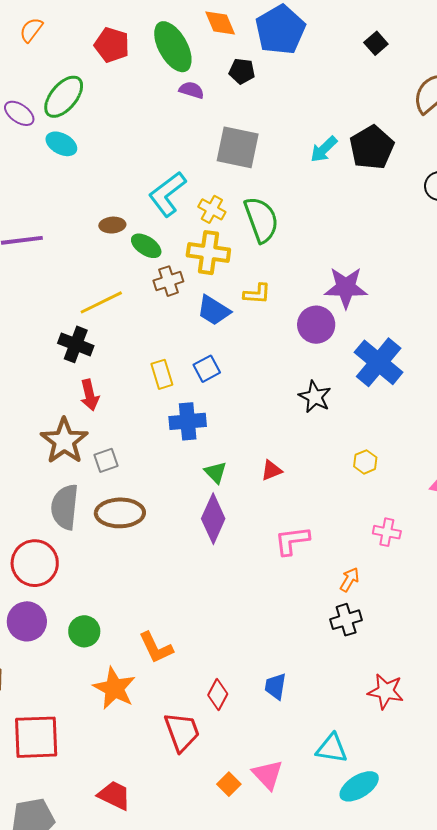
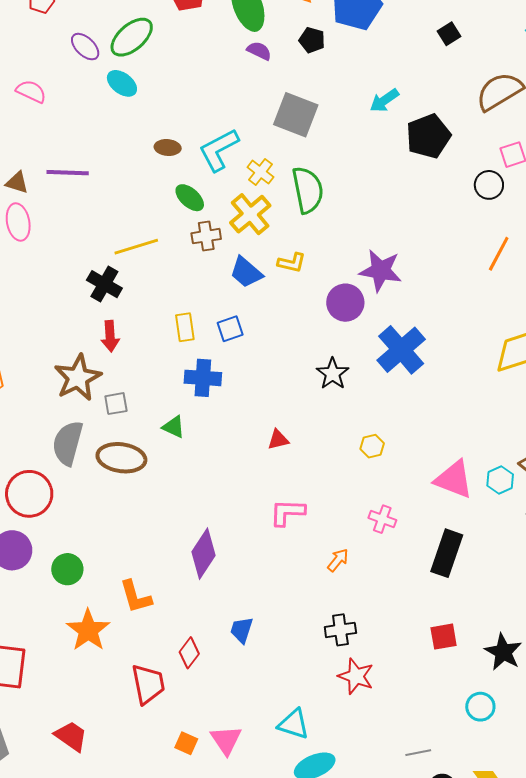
cyan arrow: (324, 149) -> (384, 100), moved
brown ellipse: (112, 225) -> (168, 148), moved
yellow cross: (208, 253) -> (250, 214), turned 33
green triangle: (216, 472) -> (174, 427), moved, turned -30
purple diamond: (213, 519) -> (204, 554), moved
black cross: (346, 620) -> (340, 630), moved
blue trapezoid: (275, 686) -> (242, 630), moved
orange square: (229, 784) -> (186, 743), turned -30

